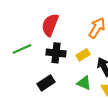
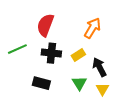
black rectangle: (46, 83) -> (41, 83), turned 48
green triangle: (84, 83) -> (79, 83), turned 35

